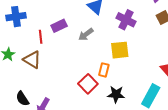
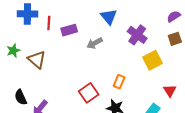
red line: (41, 37) -> (49, 23), moved
yellow square: (120, 50) -> (152, 60), moved, turned -30
orange rectangle: (104, 70) -> (119, 82), moved

